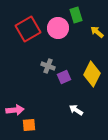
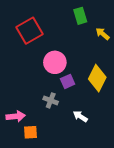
pink circle: (58, 28) -> (55, 62), moved
gray cross: (48, 66) -> (51, 100), moved

